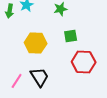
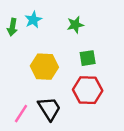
red hexagon: (84, 62) -> (88, 90), moved

